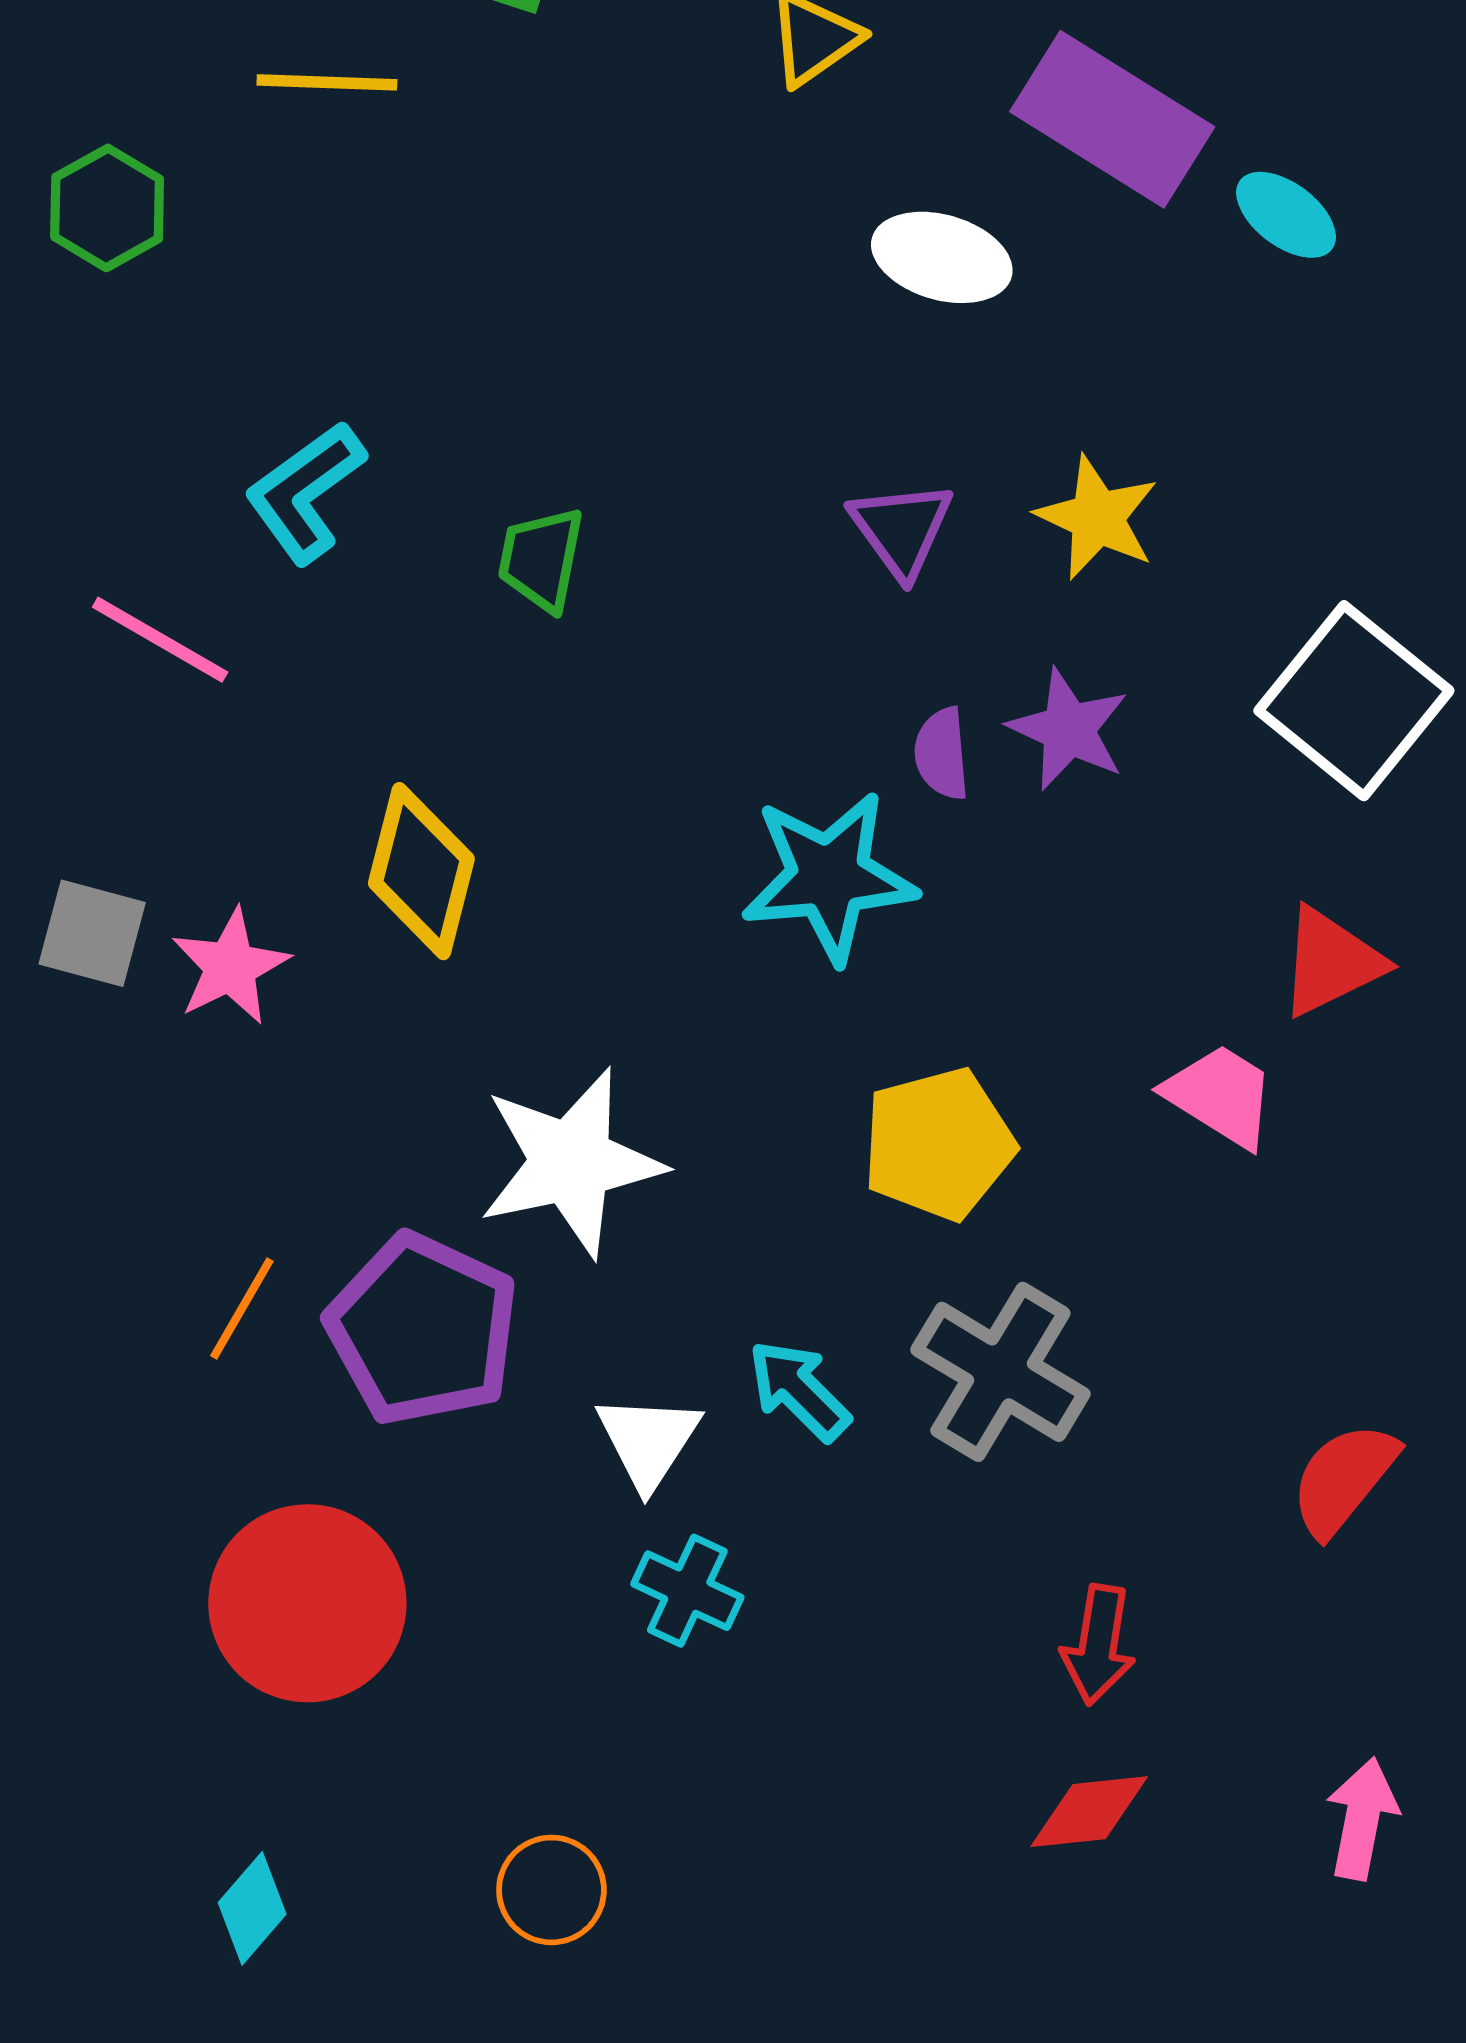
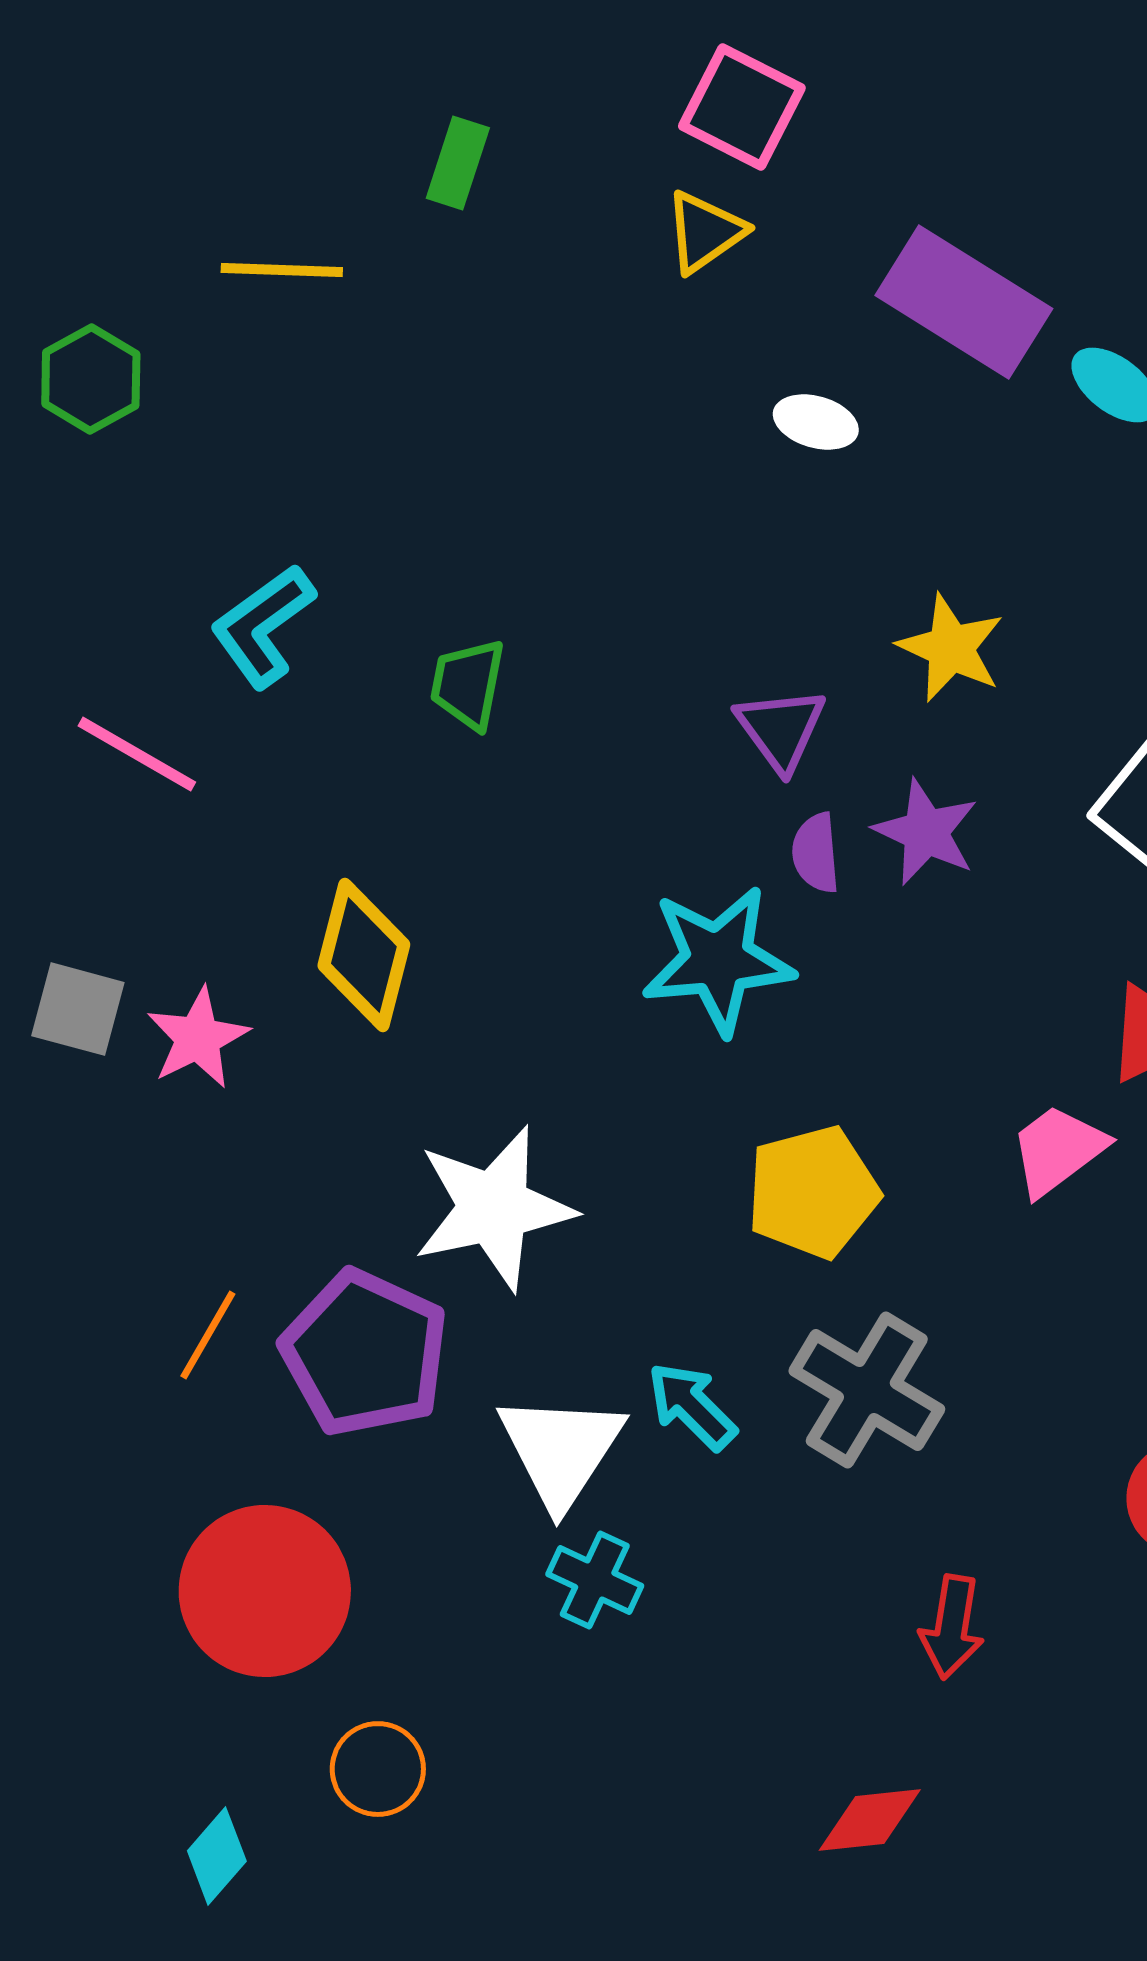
white ellipse: (942, 257) -> (816, 422), size x0.7
purple triangle: (901, 529) -> (781, 729), moved
pink trapezoid: (1220, 1096) -> (1058, 1150), turned -69
white triangle: (648, 1441) -> (561, 1450), size x1.4
red diamond: (1089, 1812) -> (870, 1820), moved
orange circle: (551, 1890) -> (378, 1769), moved

